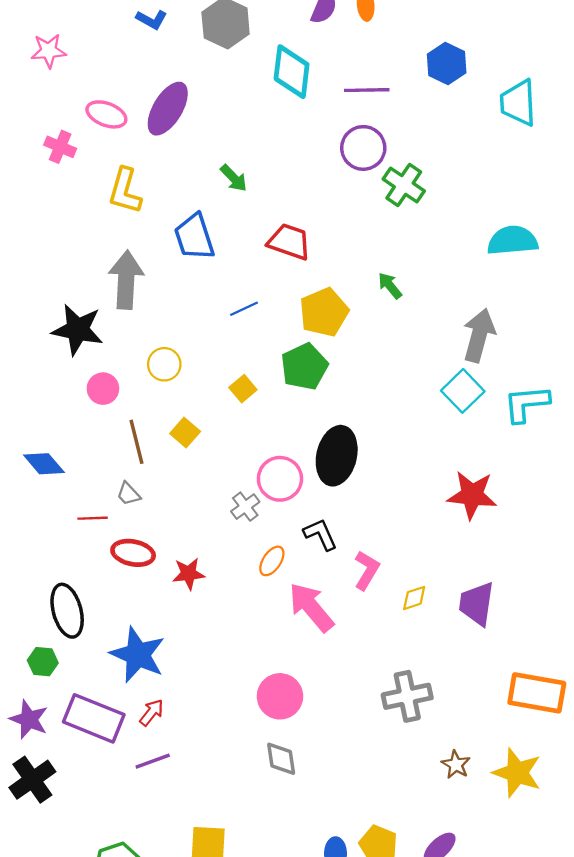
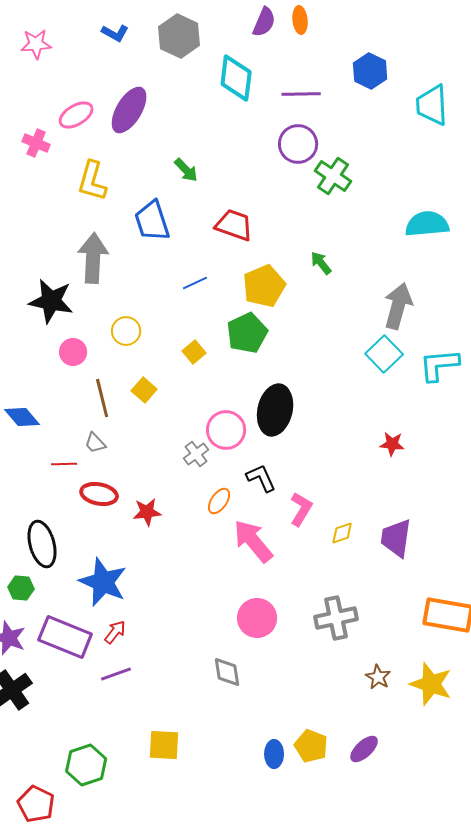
pink star: (49, 51) -> (36, 44), moved
pink ellipse: (106, 114) -> (76, 115), turned -52
red star: (472, 495) -> (392, 444), size x0.6
pink circle: (280, 696) -> (257, 618), moved

